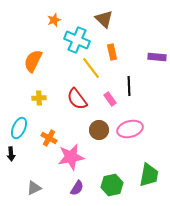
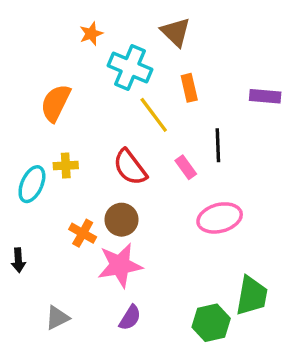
cyan ellipse: (19, 128) -> (32, 184), moved
brown circle: (99, 130) -> (122, 220), moved
green hexagon: (112, 185) -> (211, 323), moved

